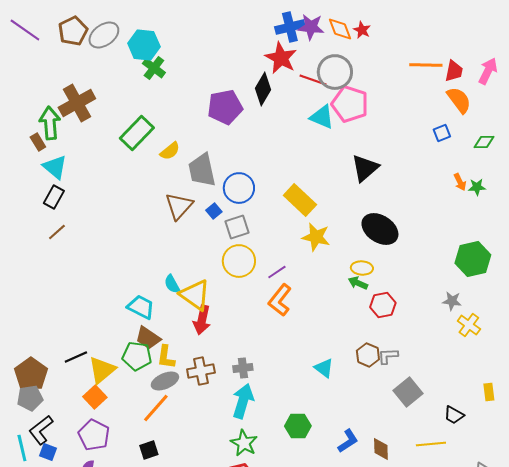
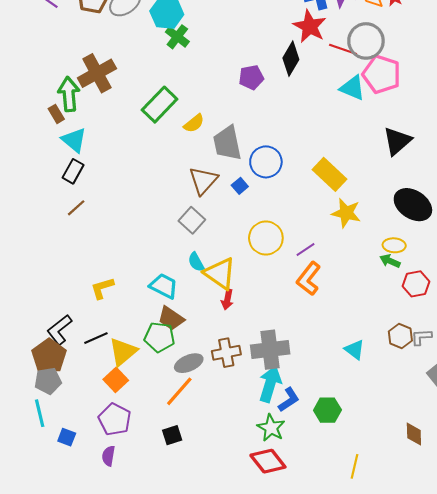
purple pentagon: (225, 107) -> (251, 77), size x0.7
gray square: (237, 227) -> (192, 220), moved, turned -30
red arrow: (202, 320) -> (227, 300), size x0.7
yellow L-shape: (166, 357) -> (102, 288), moved, turned 65
gray cross: (243, 368) -> (270, 350), size x1.8
black L-shape: (41, 430) -> (59, 330), moved
blue L-shape: (348, 441) -> (289, 400), moved
cyan line: (22, 448) -> (40, 413), moved

